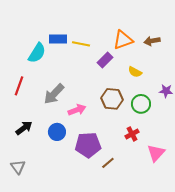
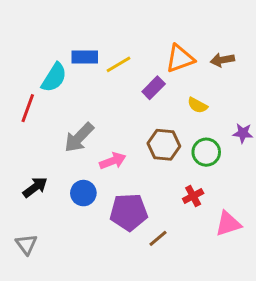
yellow line: (81, 44) -> (118, 64), turned -42
red line: (19, 86) -> (28, 108), moved
pink triangle: (156, 153) -> (228, 224), turned 30

